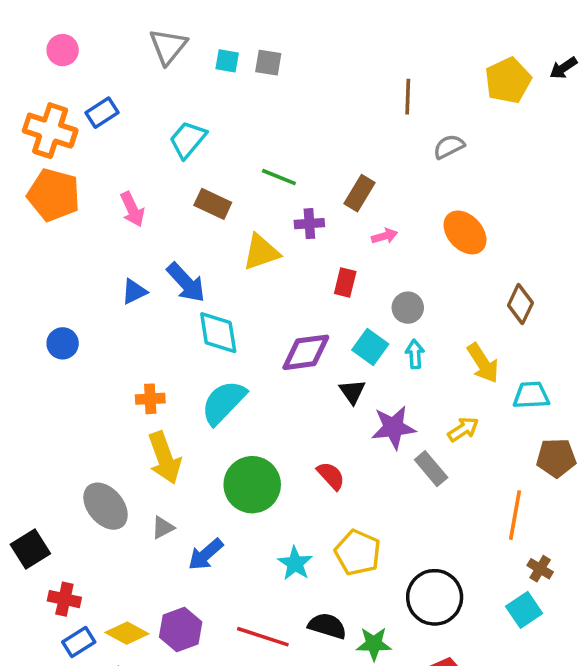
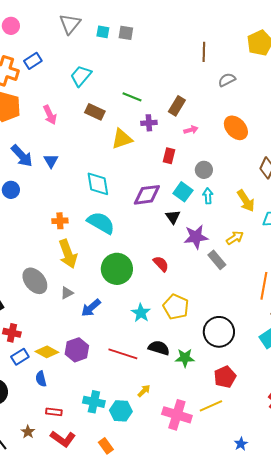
blue arrow: (186, 283) -> (22, 156), moved
blue triangle: (134, 292) -> (51, 161), turned -35
cyan semicircle: (224, 402) -> (101, 223), turned 76

